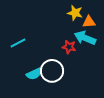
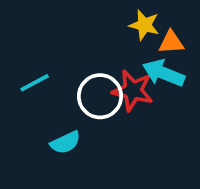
red star: (69, 47) -> (133, 90), size x1.5
white circle: (52, 71) -> (100, 96), moved

